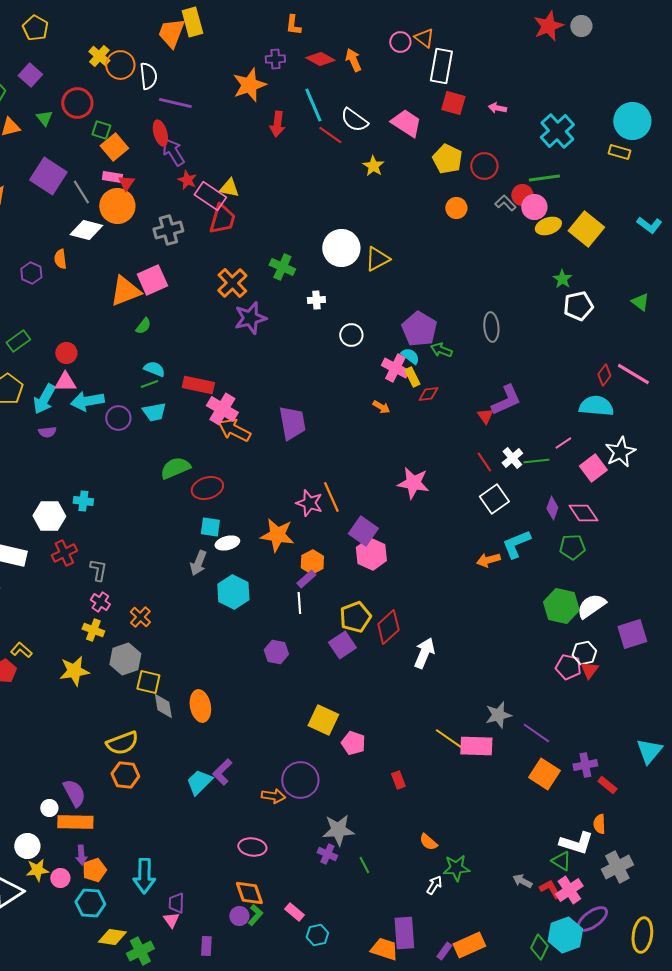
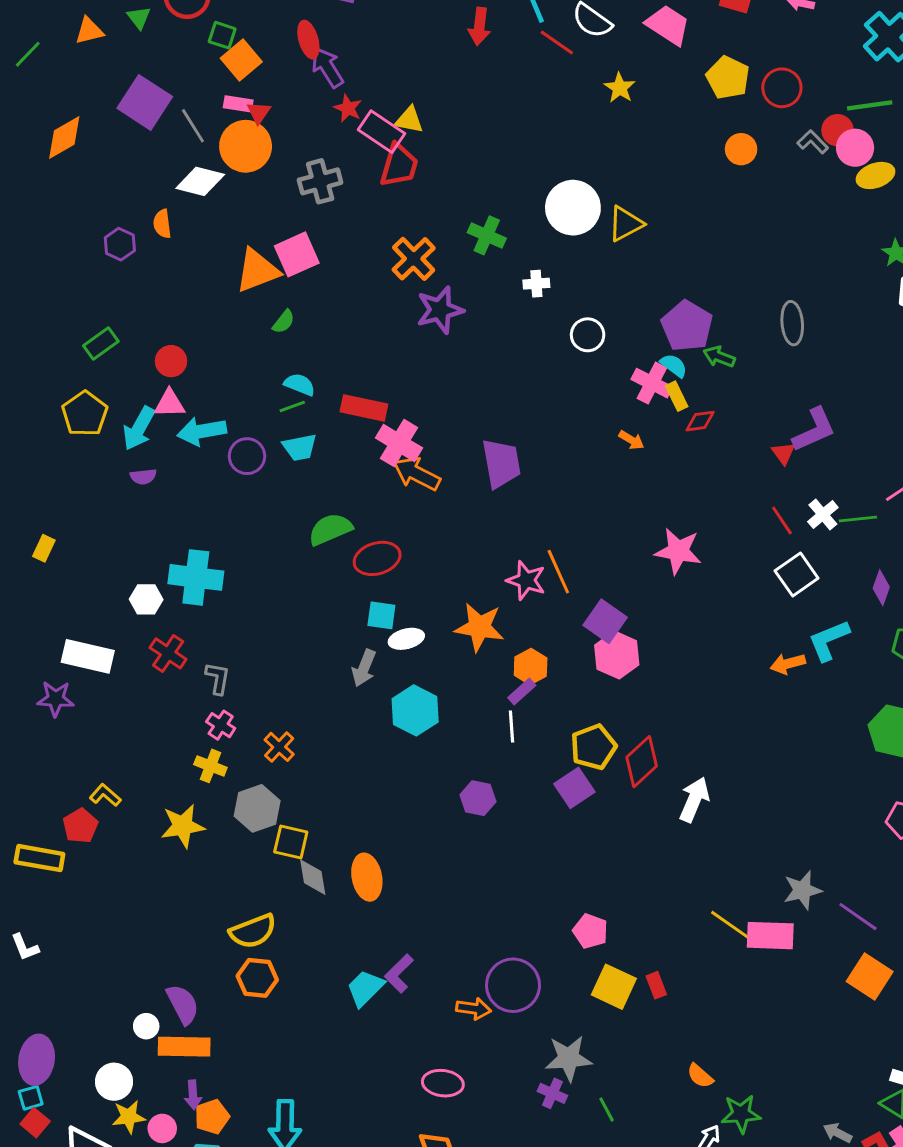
cyan cross: (83, 501) -> (196, 577), size x1.8
white hexagon: (49, 516) -> (146, 599), size x0.7
red cross: (64, 553) -> (168, 653), turned -30
yellow square: (323, 720) -> (614, 987), moved

